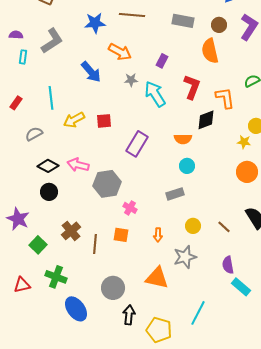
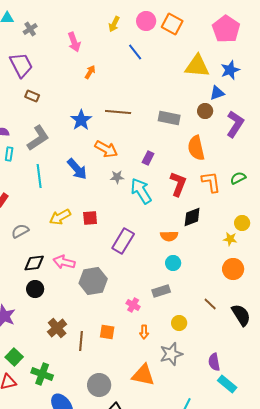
blue star: (95, 23) -> (81, 120), turned -30
brown circle: (219, 25) -> (205, 111), moved
cyan line: (51, 98) -> (39, 176), moved
orange L-shape: (225, 98) -> (211, 182), moved
black diamond: (48, 166) -> (34, 263), turned -35
pink cross: (130, 208) -> (133, 305), moved
brown line: (224, 227) -> (210, 304), moved
green square: (38, 245) -> (14, 357), moved

